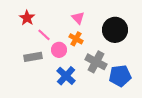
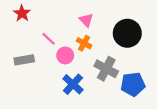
red star: (27, 18) -> (22, 13), moved
gray rectangle: (33, 57) -> (24, 60), moved

